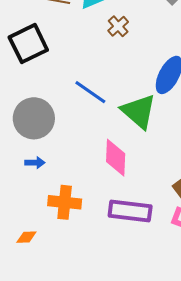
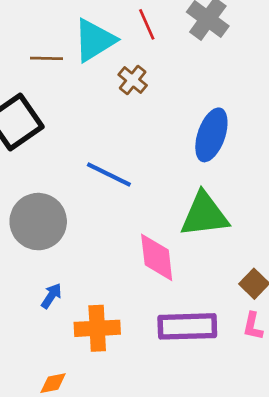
green triangle: (139, 111) -> (204, 215), moved, turned -39
blue arrow: (35, 163) -> (51, 296), moved, turned -48

